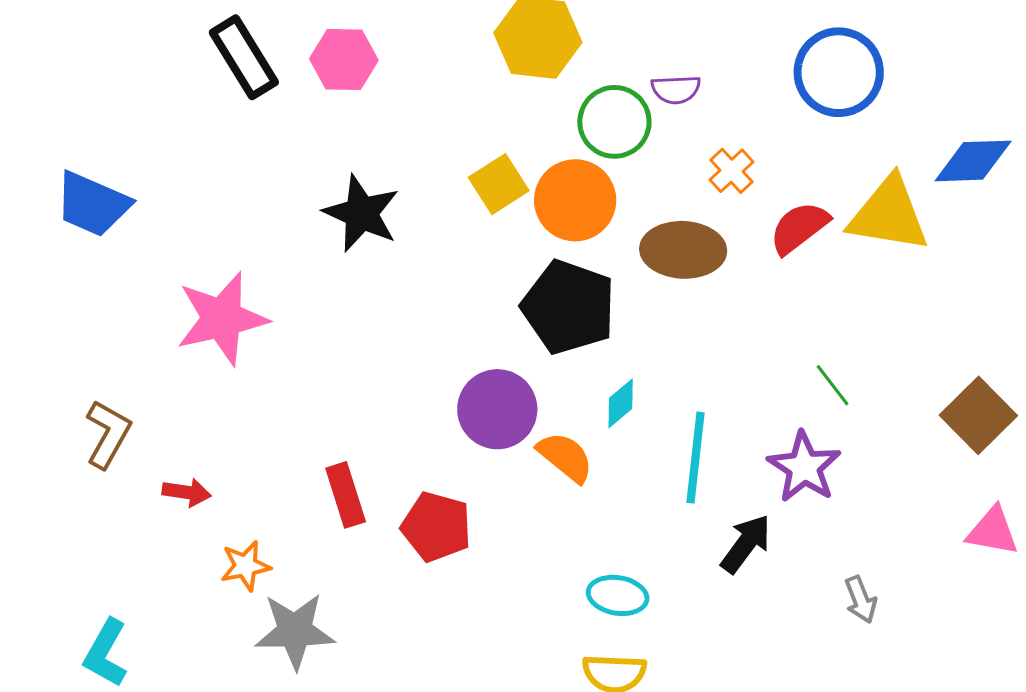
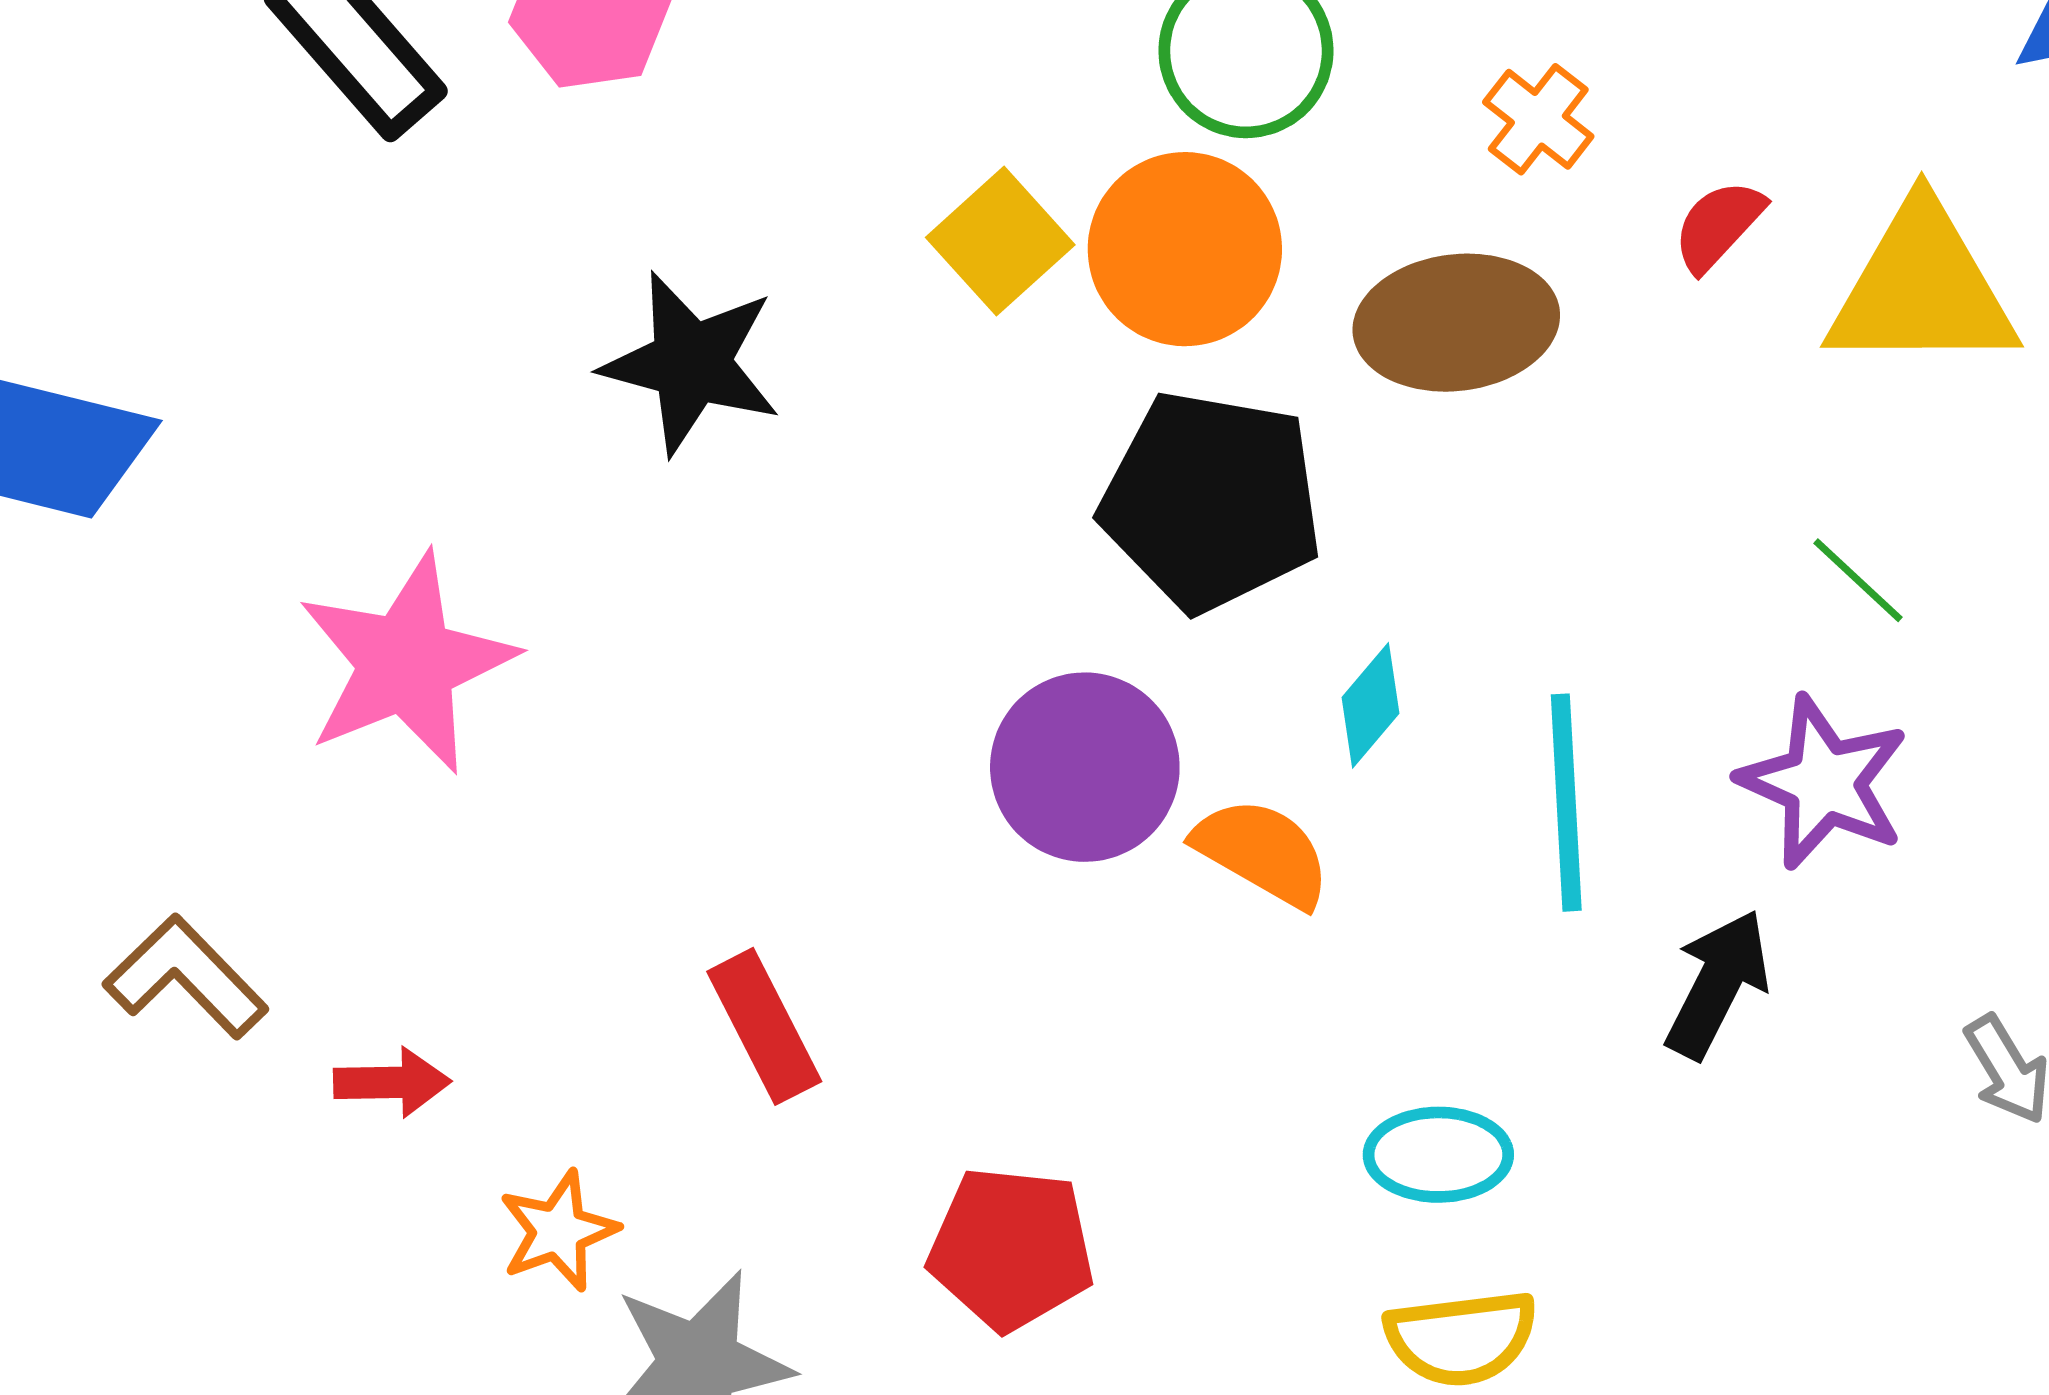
yellow triangle: (889, 214) -> (1922, 288), moved
red semicircle: (799, 228) -> (1718, 226), size x0.7
brown L-shape: (108, 434) -> (186, 977), turned -64
red pentagon: (436, 527) -> (1011, 1248), moved

